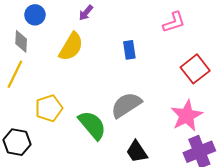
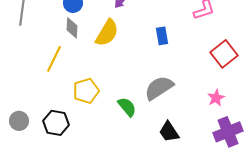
gray diamond: (21, 41) -> (72, 28), moved
pink star: (187, 116) -> (216, 98), size x0.6
green semicircle: (92, 125) -> (127, 107), size x0.7

